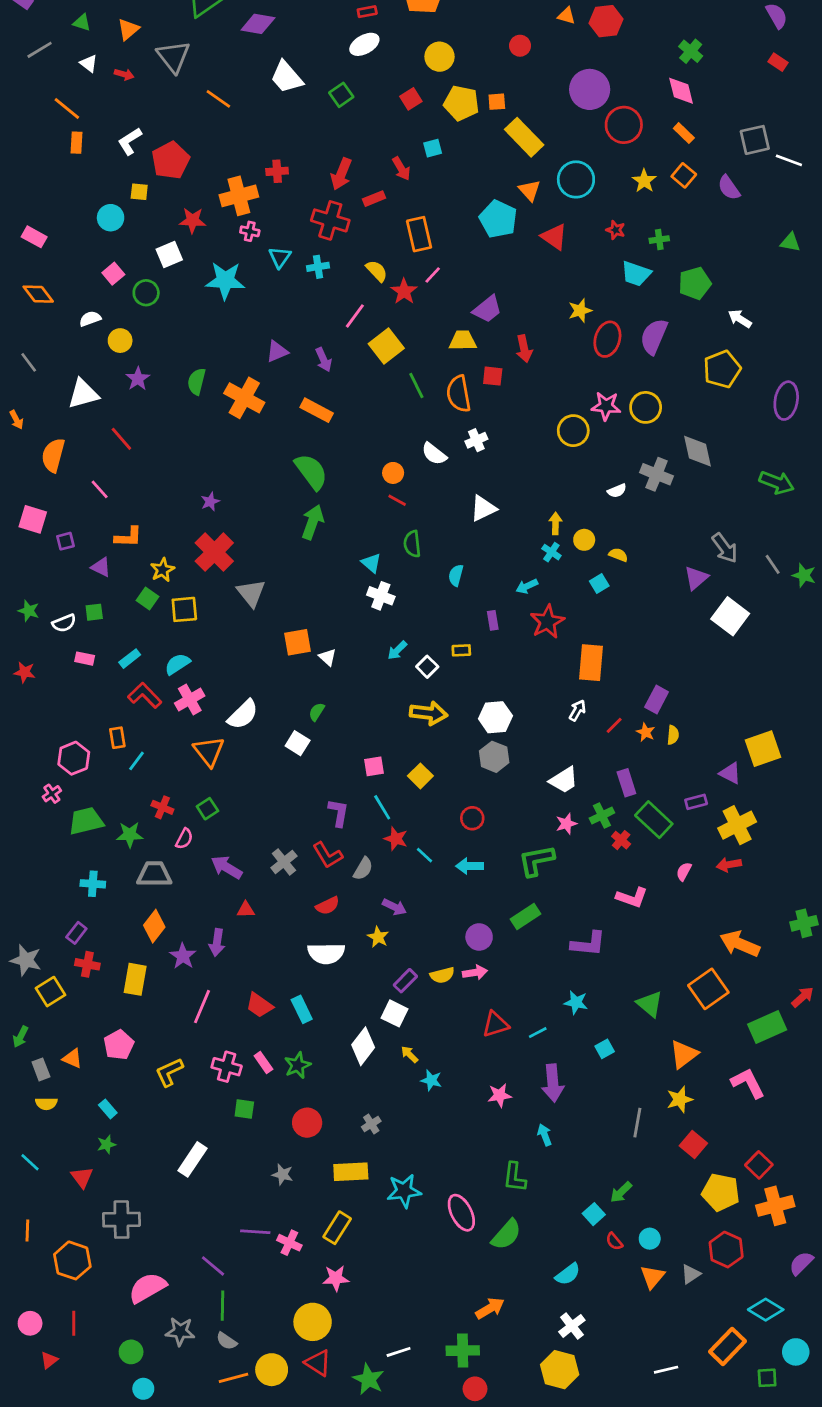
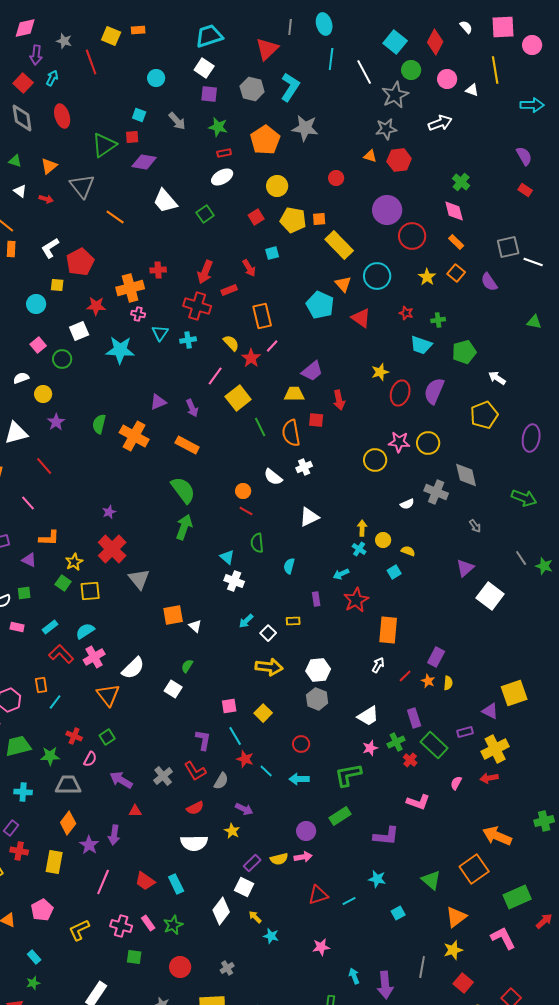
gray arrow: (725, 548) -> (475, 526), moved, size x0.6
red arrow: (803, 997) -> (544, 921), moved
purple arrow: (553, 1083) -> (385, 985), moved

